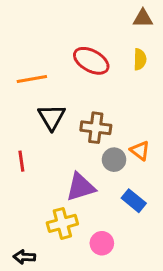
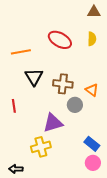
orange triangle: (140, 151) -> (92, 90), moved
blue rectangle: (134, 201) -> (92, 144), moved
pink circle: (102, 243) -> (93, 163), moved

